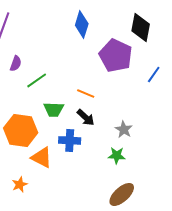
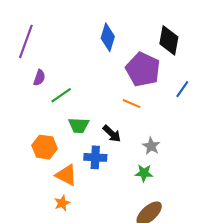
orange line: (86, 93) -> (132, 104), moved
orange hexagon: (21, 130) -> (45, 147), size x0.7
orange star: (20, 184) -> (62, 203), moved

